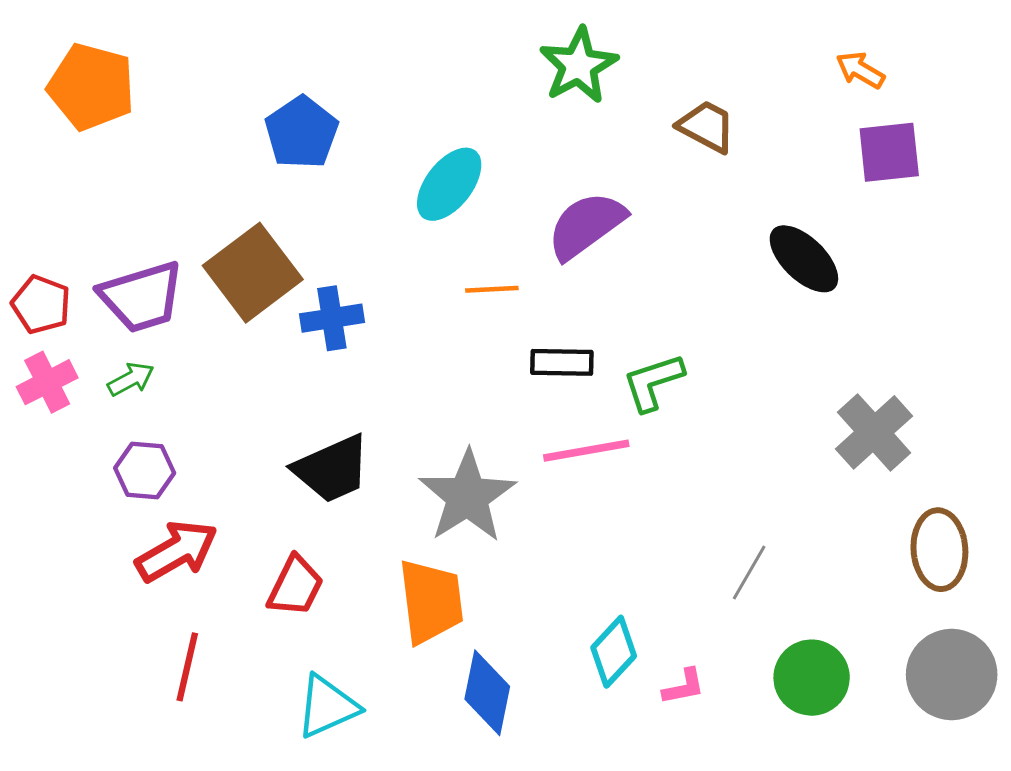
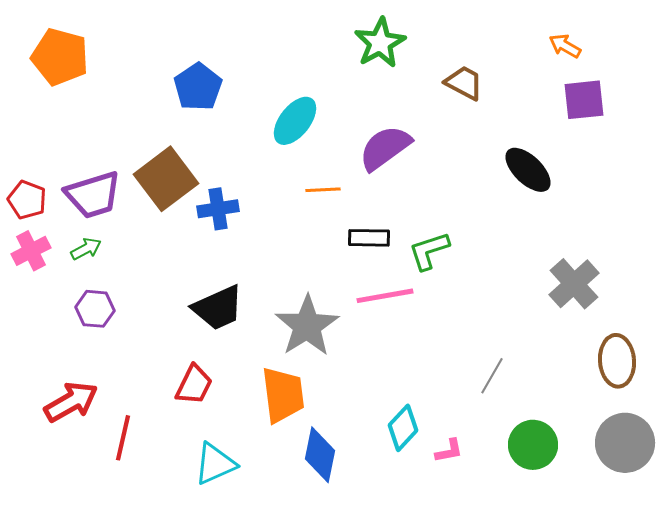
red arrow: (177, 551) -> (71, 402), moved

